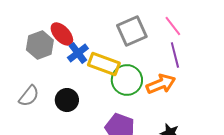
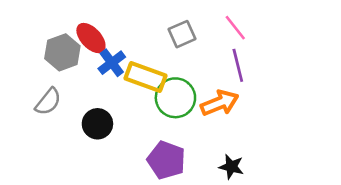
gray square: (132, 31) -> (182, 34), size x0.7
gray semicircle: (29, 96) -> (48, 102), moved

